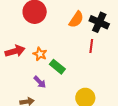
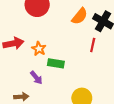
green rectangle: (57, 67) -> (56, 63), turned -35

